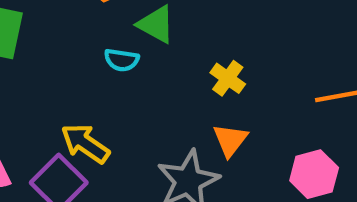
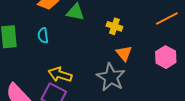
cyan semicircle: (122, 60) -> (43, 35), moved, turned 91

